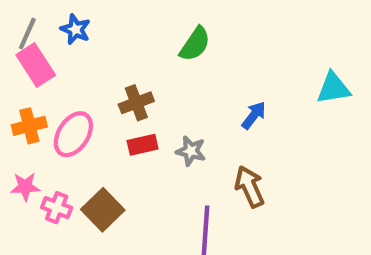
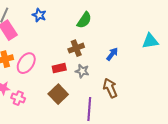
blue star: (75, 29) -> (39, 15), moved
brown cross: (136, 103) -> (76, 48), moved
brown square: (103, 210) -> (58, 94), moved

